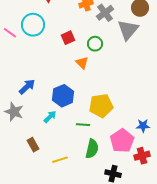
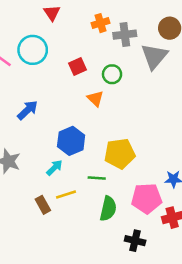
gray cross: (105, 13) -> (125, 35), turned 30
blue arrow: (27, 87) -> (28, 110), moved
pink pentagon: (122, 141) -> (147, 198), turned 30
brown rectangle: (33, 145) -> (43, 205), moved
yellow line: (60, 160) -> (66, 195), moved

